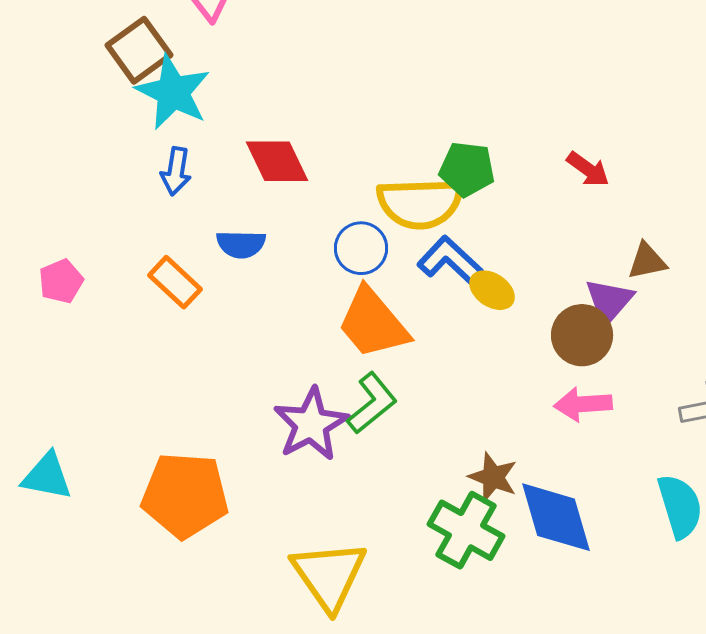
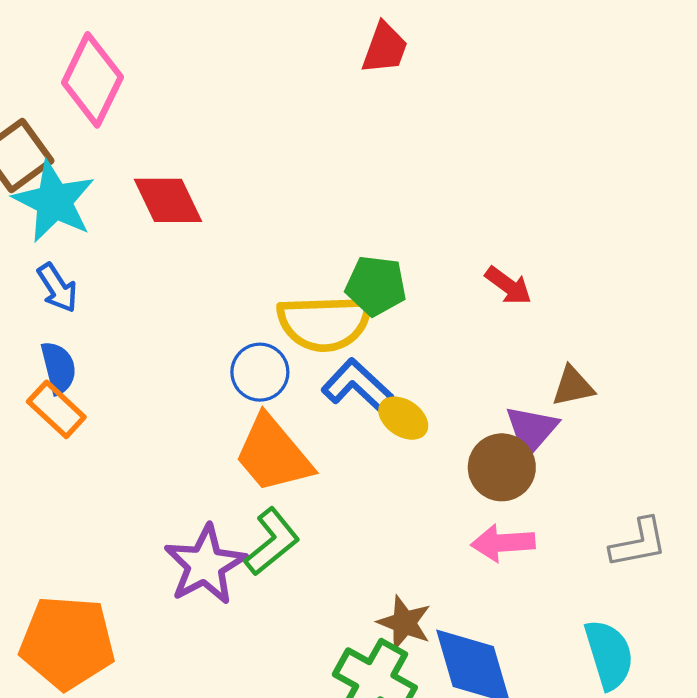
red diamond: (277, 161) -> (168, 200), moved
blue arrow: (176, 171) -> (57, 288), turned -42
blue semicircle: (241, 244) -> (58, 368), moved, turned -105

